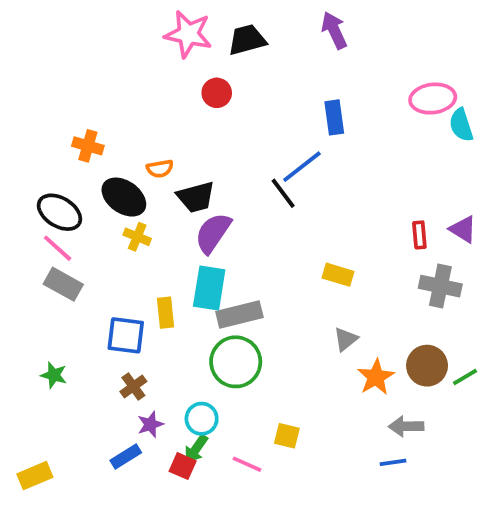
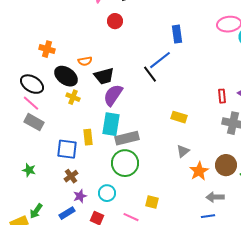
green arrow: (196, 449) -> (36, 211), moved

